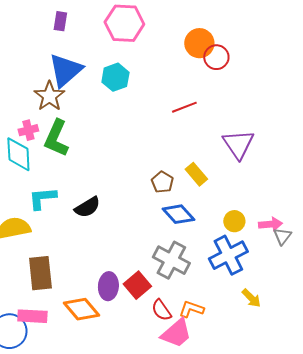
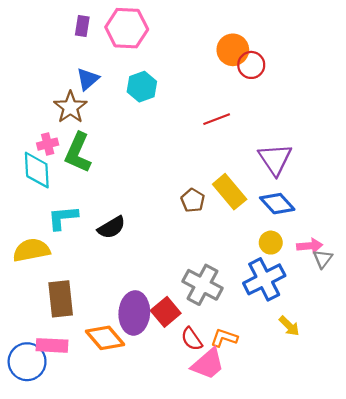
pink hexagon: (124, 23) -> (127, 28), moved
blue triangle: (65, 70) -> (88, 79), size x0.6
yellow rectangle: (196, 174) -> (230, 192), size x1.4
blue diamond: (178, 214) -> (277, 204), moved
purple ellipse: (108, 286) -> (134, 313), size x1.4

